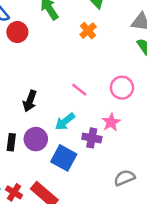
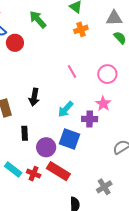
orange cross: (88, 31) -> (81, 29), moved, turned 32
pink line: (79, 90) -> (72, 71), moved, turned 32
purple circle: (36, 139) -> (46, 147), moved

